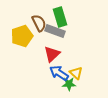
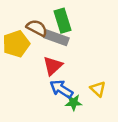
brown semicircle: (39, 23) -> (37, 28), turned -36
yellow triangle: (76, 73) -> (98, 89), moved

